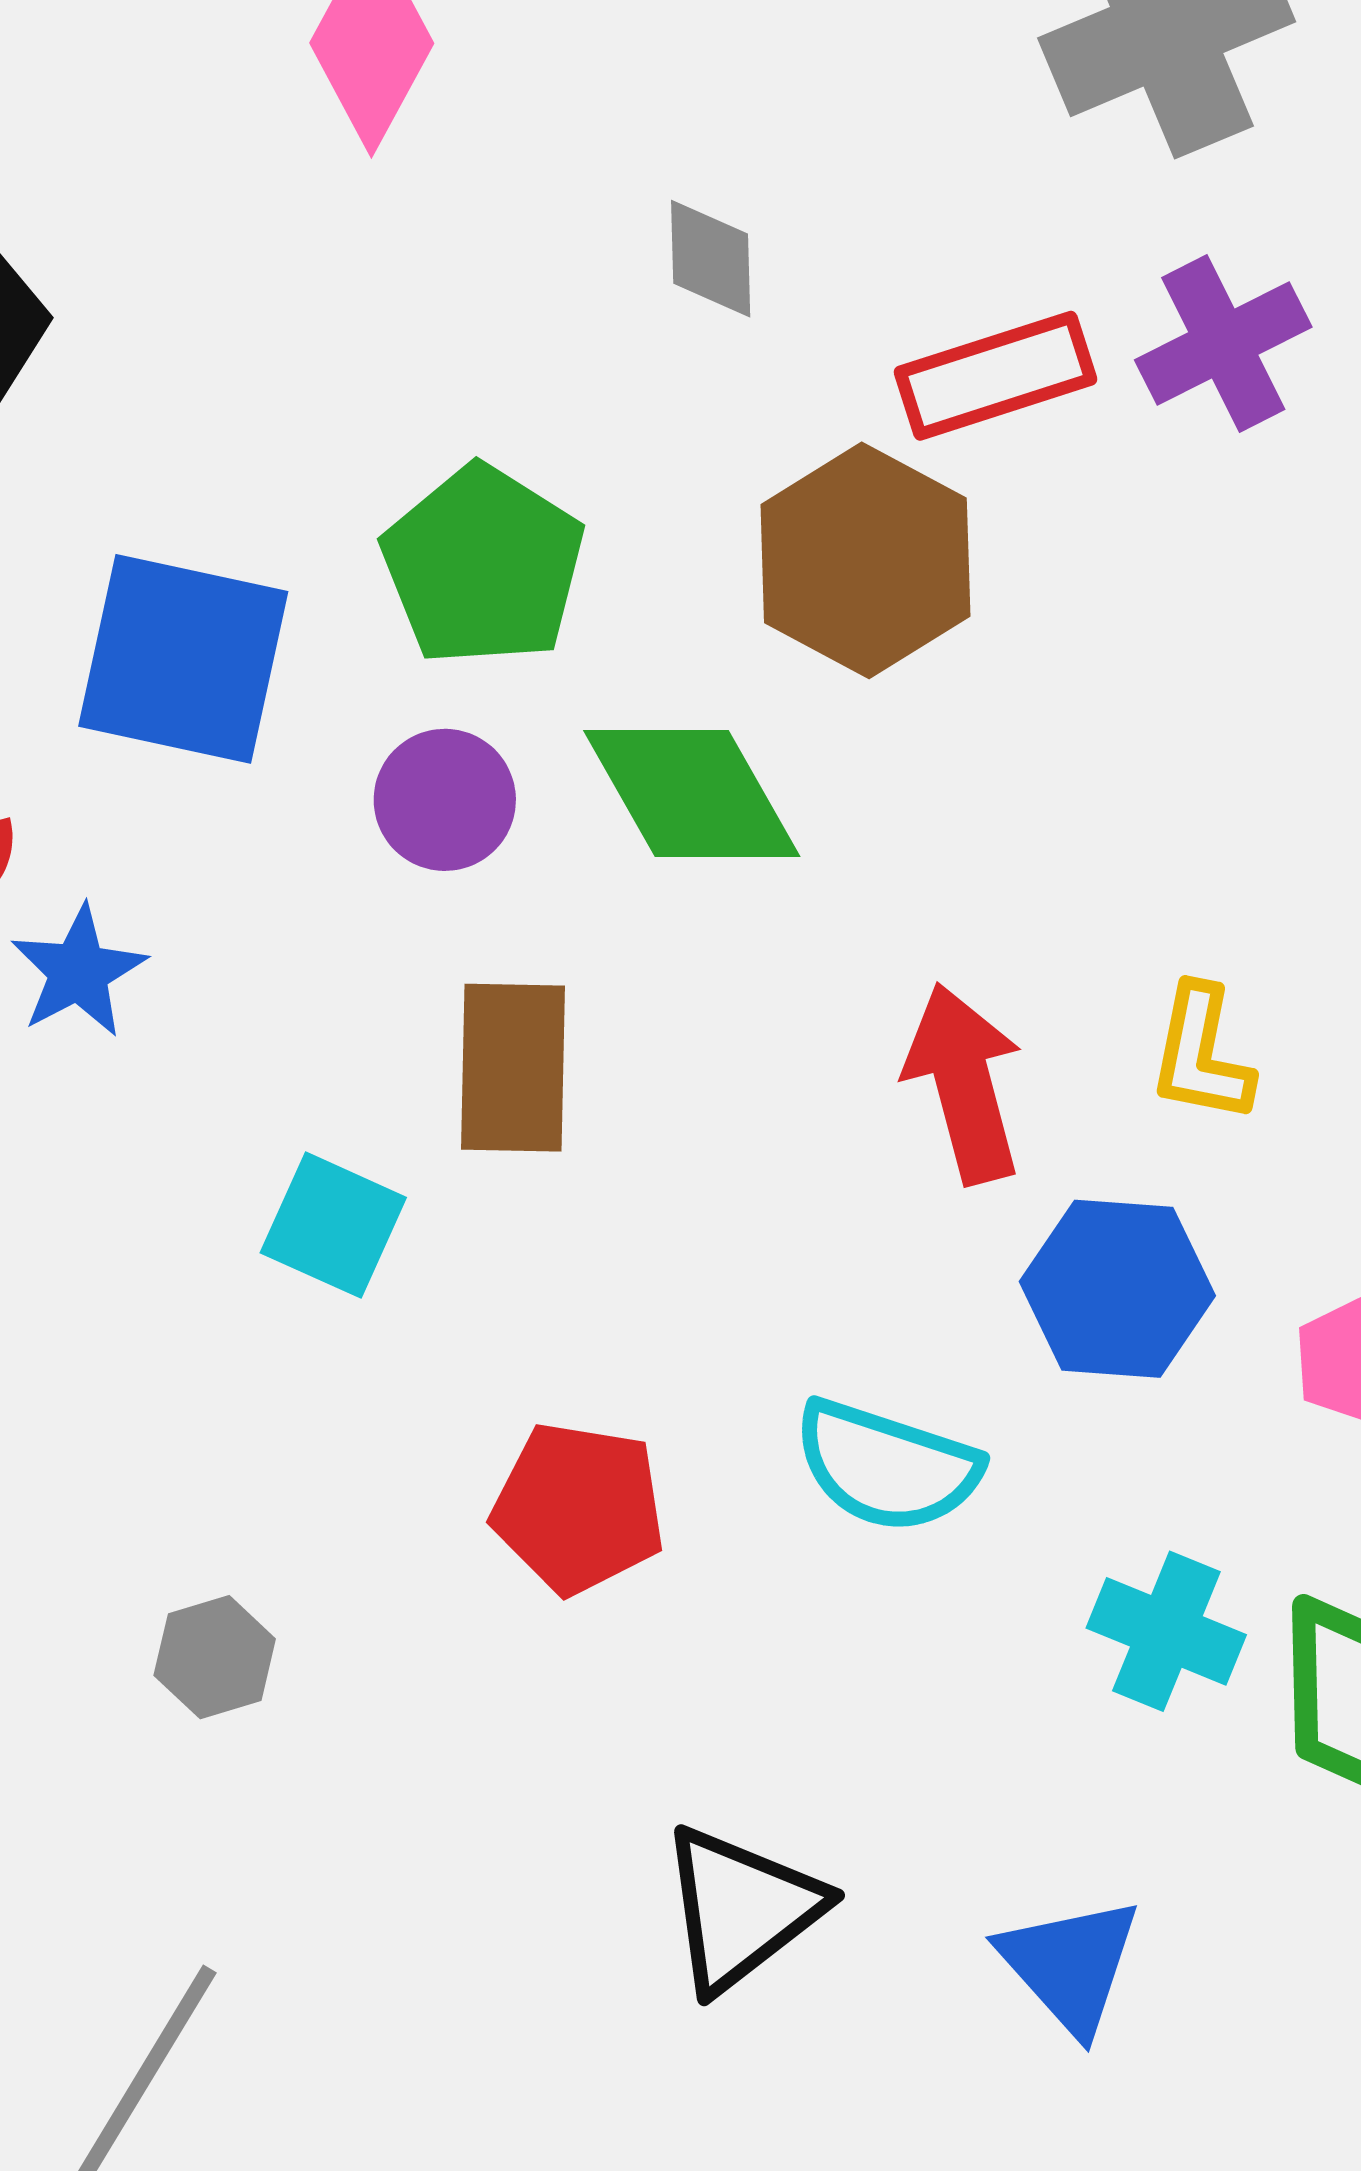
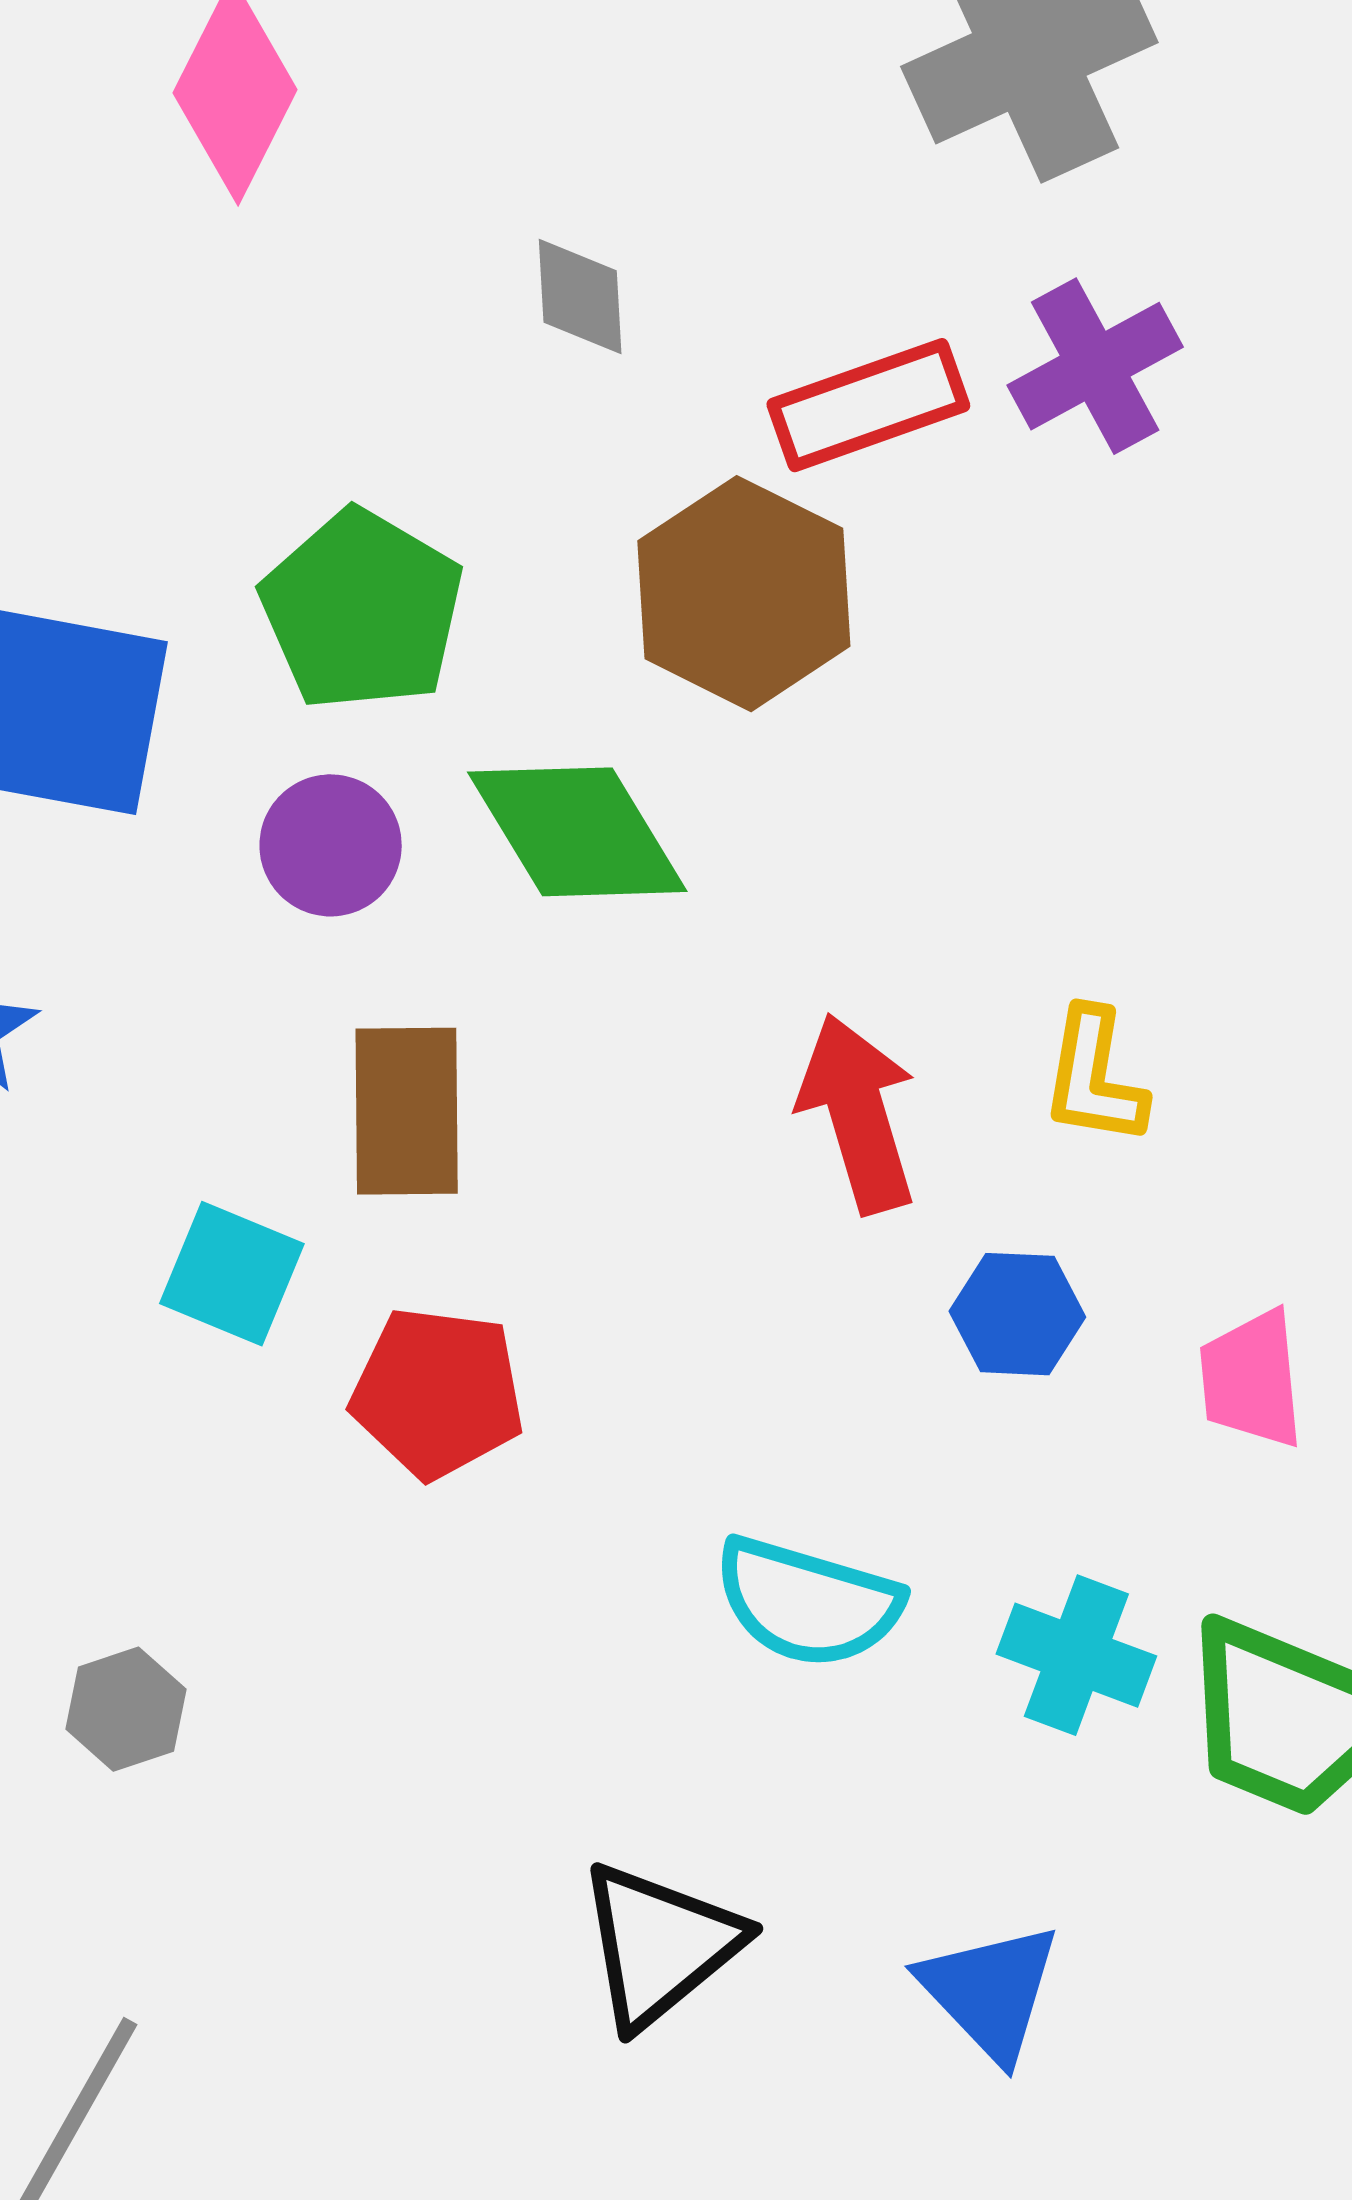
blue hexagon: (1117, 1289) -> (1017, 1314), size x0.7
cyan semicircle: (887, 1466) -> (808, 1602), moved
red pentagon: (579, 1508) -> (438, 1393), moved

